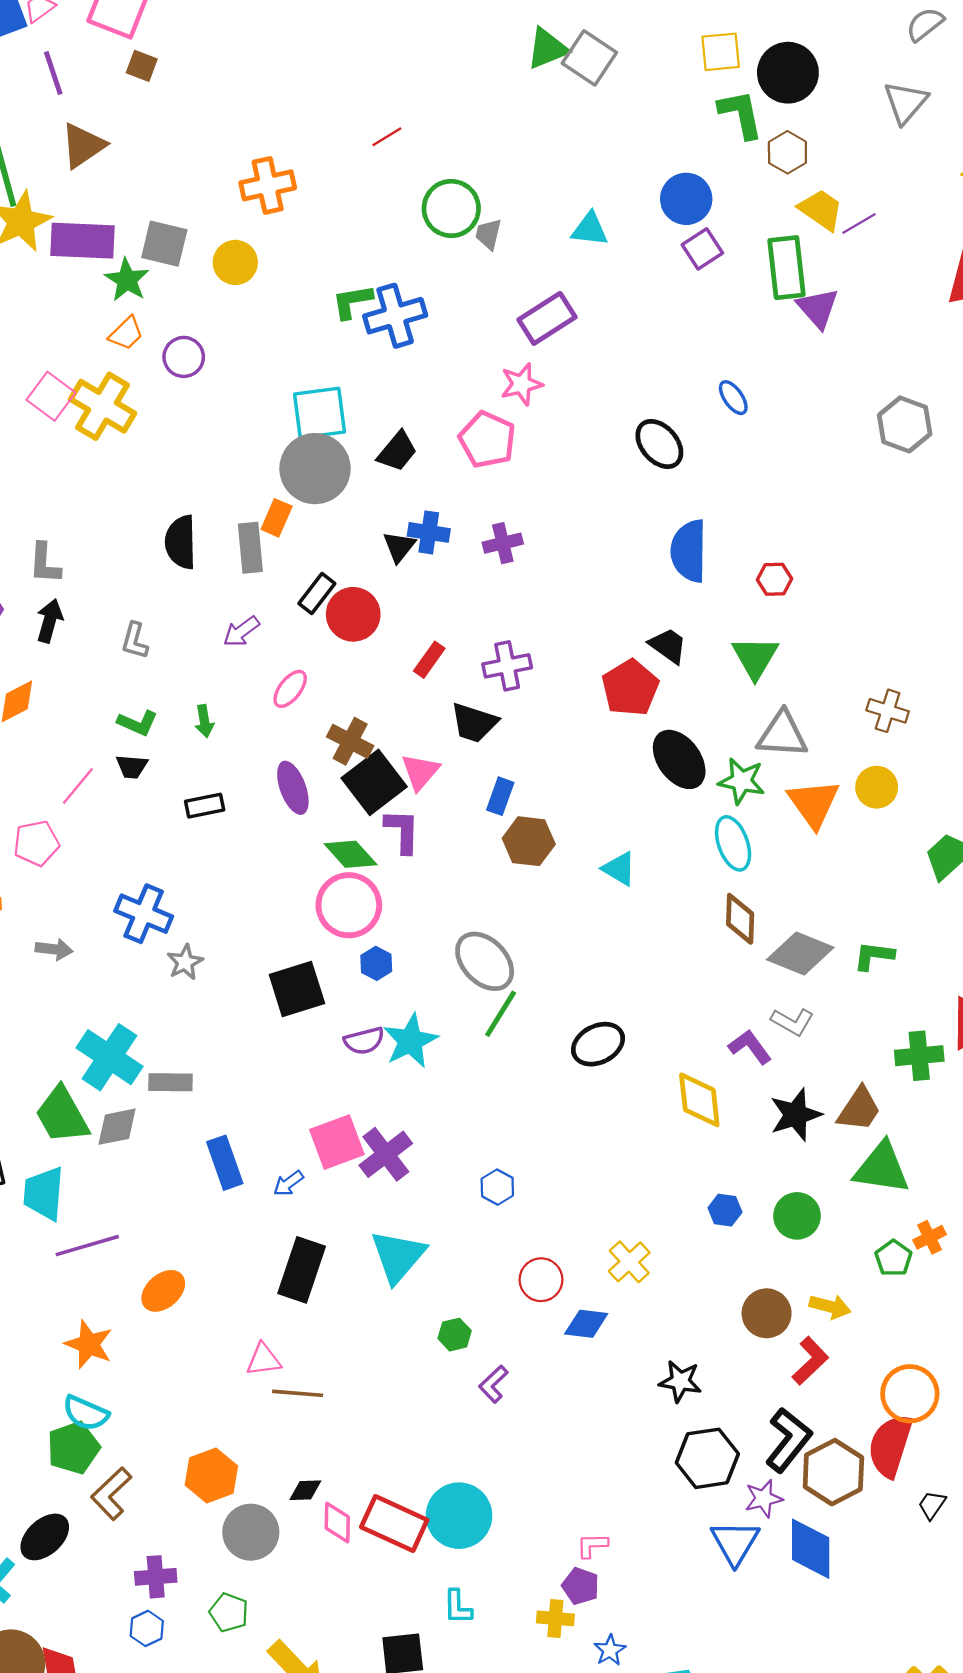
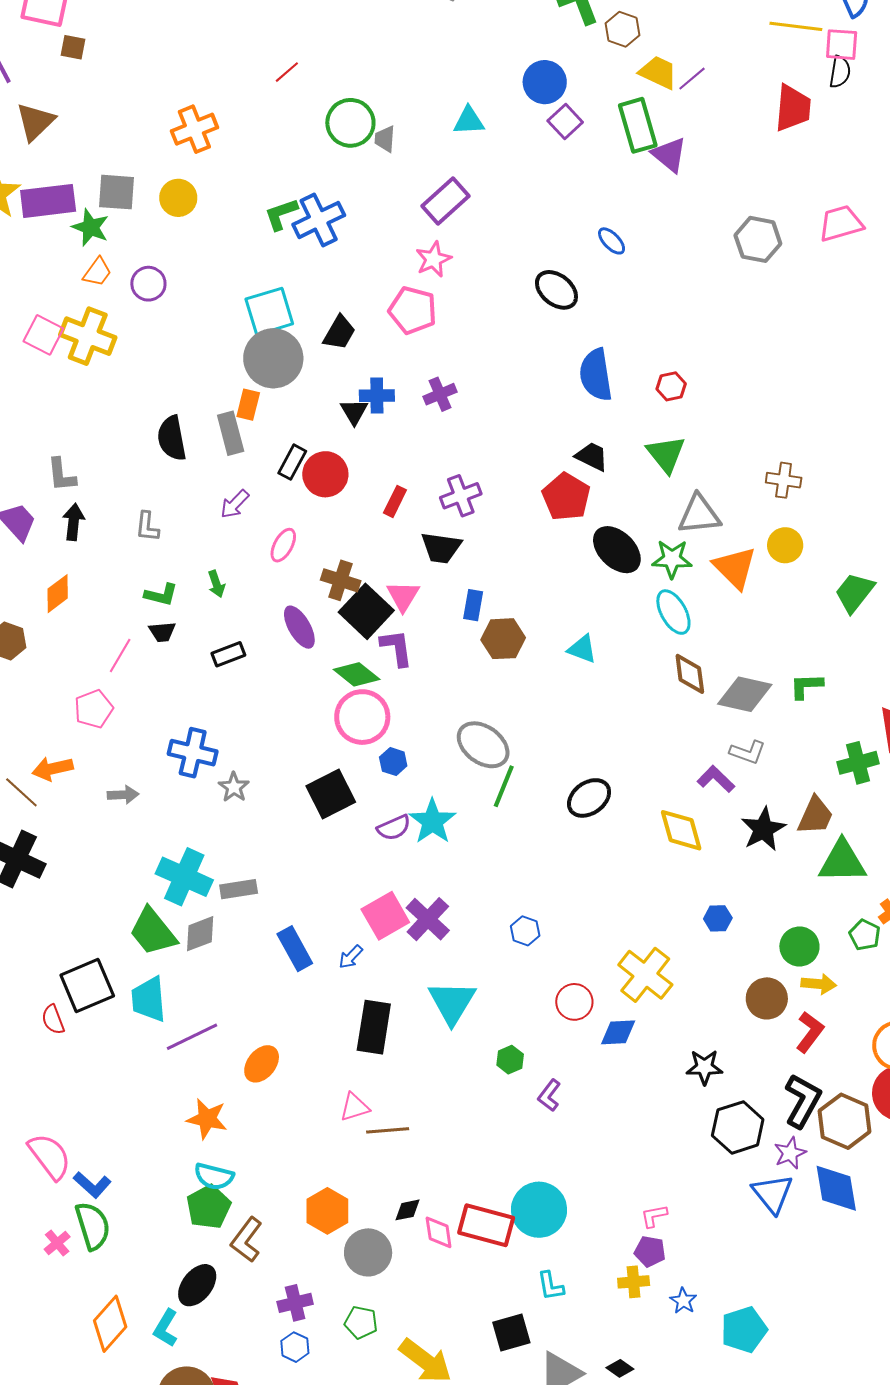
green circle: (797, 1216) -> (799, 947), moved
yellow cross: (629, 1262) -> (645, 975), size x1.5

